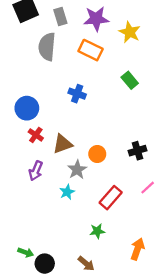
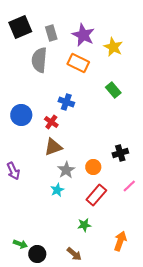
purple star: (96, 19) -> (83, 35), turned 30
red cross: (36, 135) -> (51, 122), moved
orange circle: (97, 154) -> (93, 167), moved
purple arrow: (36, 171) -> (13, 171), moved, turned -48

